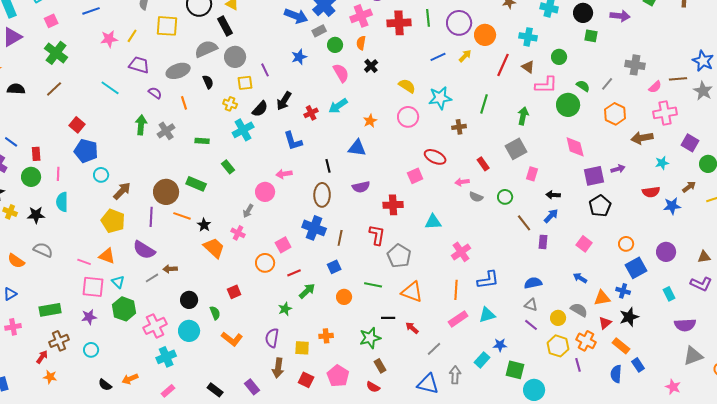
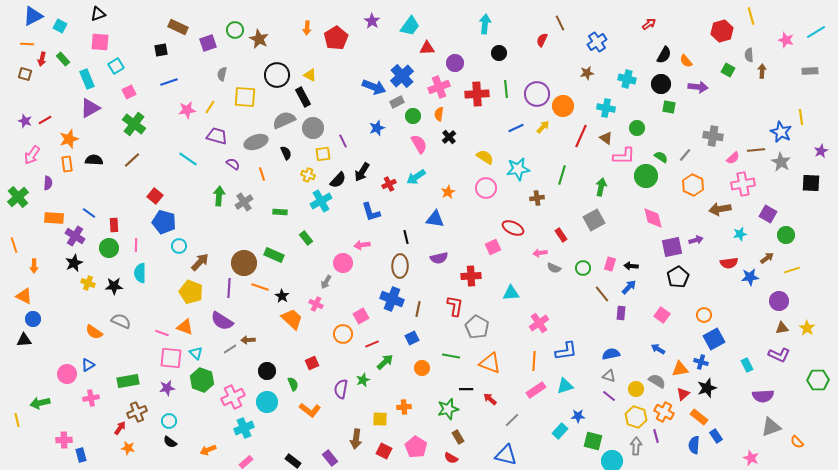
pink rectangle: (532, 174) -> (610, 264), moved
purple circle: (666, 252) -> (779, 301), moved
purple semicircle: (272, 338) -> (341, 389), moved
gray arrow: (455, 375) -> (636, 446), moved
black semicircle: (105, 385) -> (170, 442), moved

